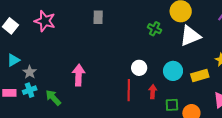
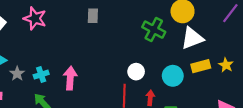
green cross: (155, 29) -> (154, 30), size x1.5
yellow rectangle: (200, 76) -> (201, 66), moved
cyan cross: (30, 90) -> (41, 75), moved

